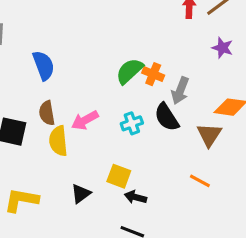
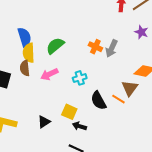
green semicircle: (129, 71) -> (55, 46), moved
gray arrow: (180, 91) -> (112, 48), moved
black semicircle: (167, 117) -> (99, 101), moved
yellow semicircle: (58, 141) -> (29, 53), moved
orange line: (200, 181) -> (118, 99), moved

